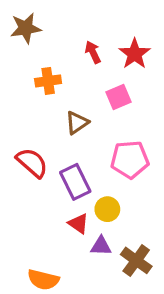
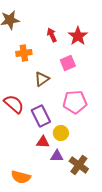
red triangle: (78, 224) -> (43, 142), turned -32

